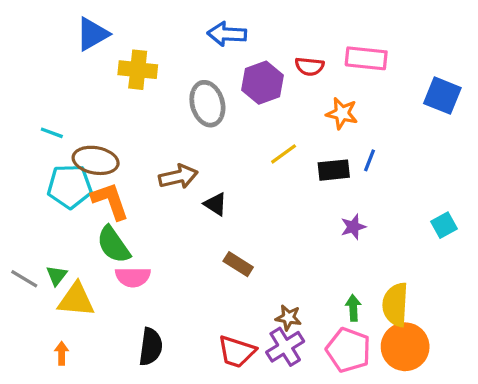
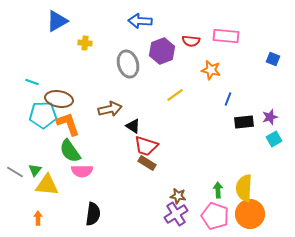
yellow cross: (138, 70) -> (85, 43), size x0.6
blue square: (442, 96) -> (273, 59), size x0.6
black rectangle: (334, 170) -> (244, 122), moved
purple star: (353, 227) -> (270, 117), moved
red trapezoid: (237, 352) -> (146, 146), moved

